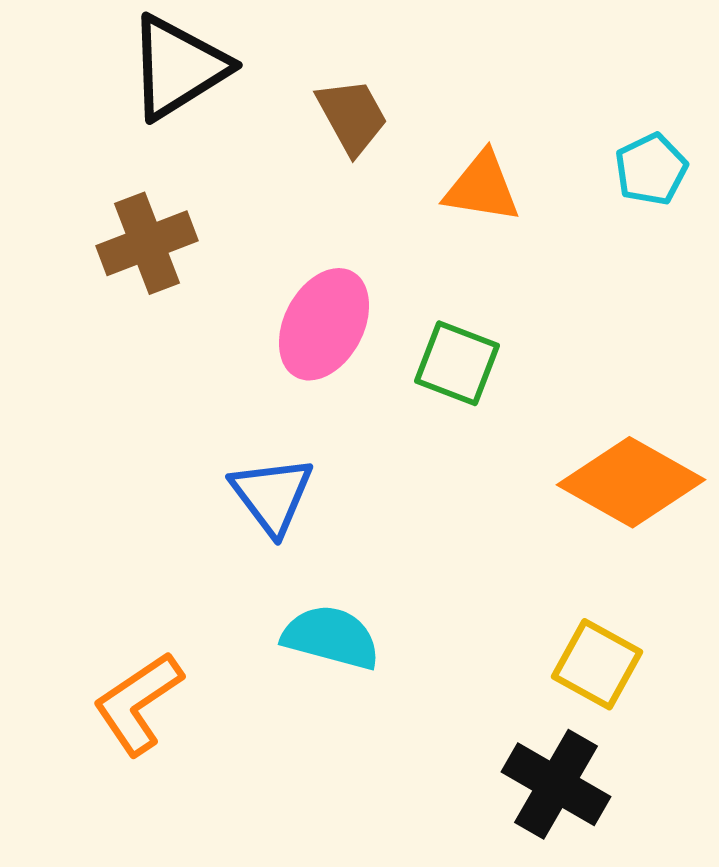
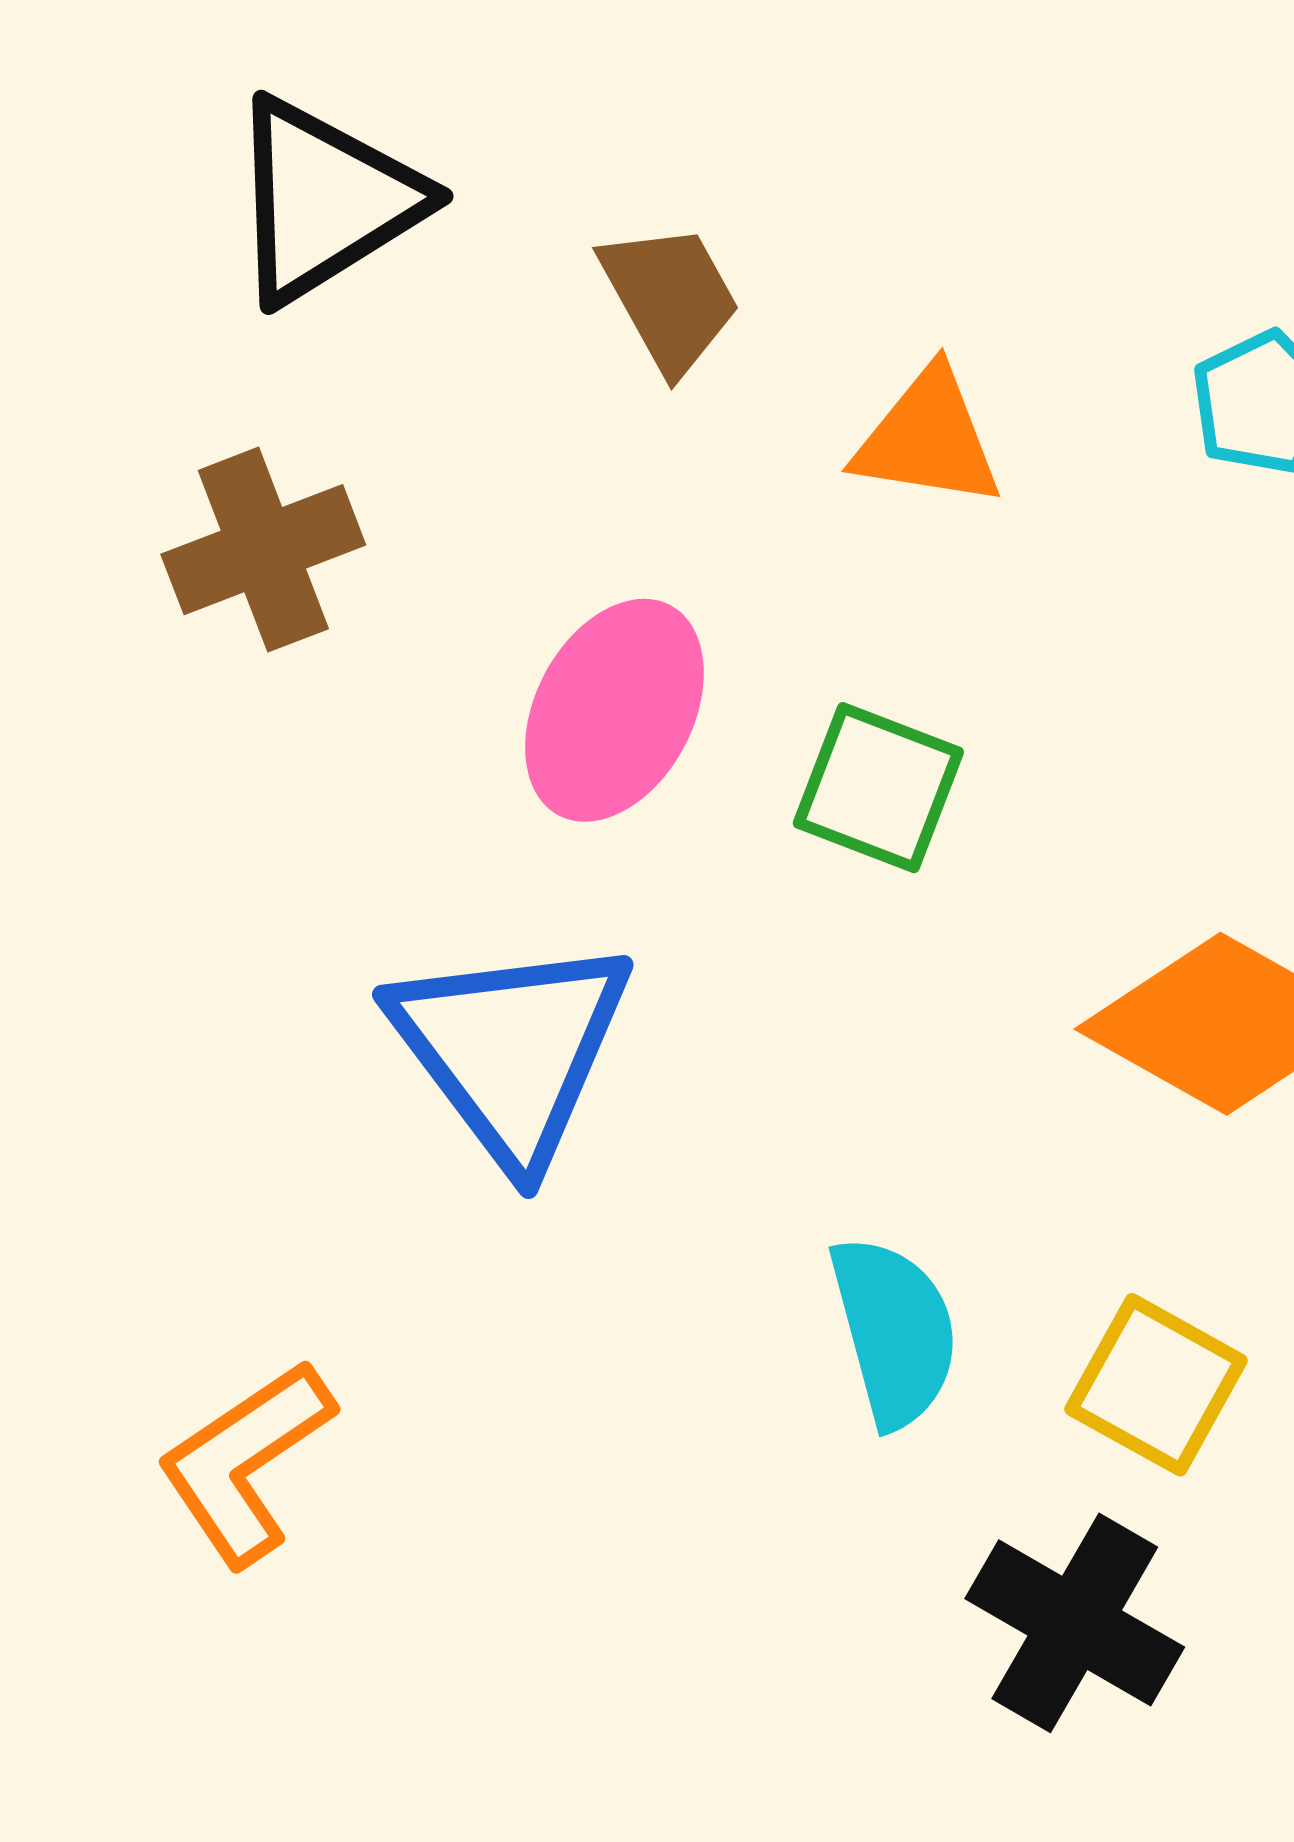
blue triangle: (272, 495) -> (511, 1050), size x1.5
cyan semicircle: (331, 637) -> (894, 1331), moved, turned 60

